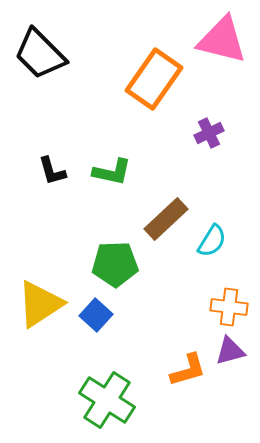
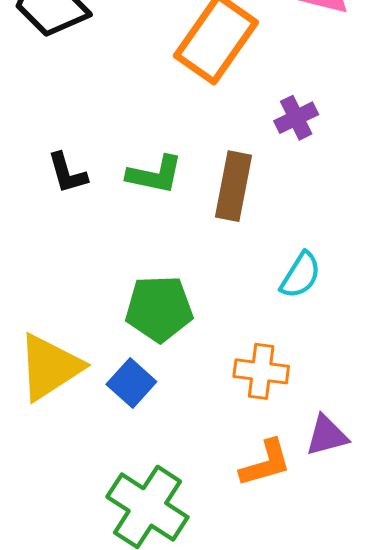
brown rectangle: (166, 219) -> (233, 186), moved, turned -36
orange cross: (229, 307) -> (261, 371), moved

